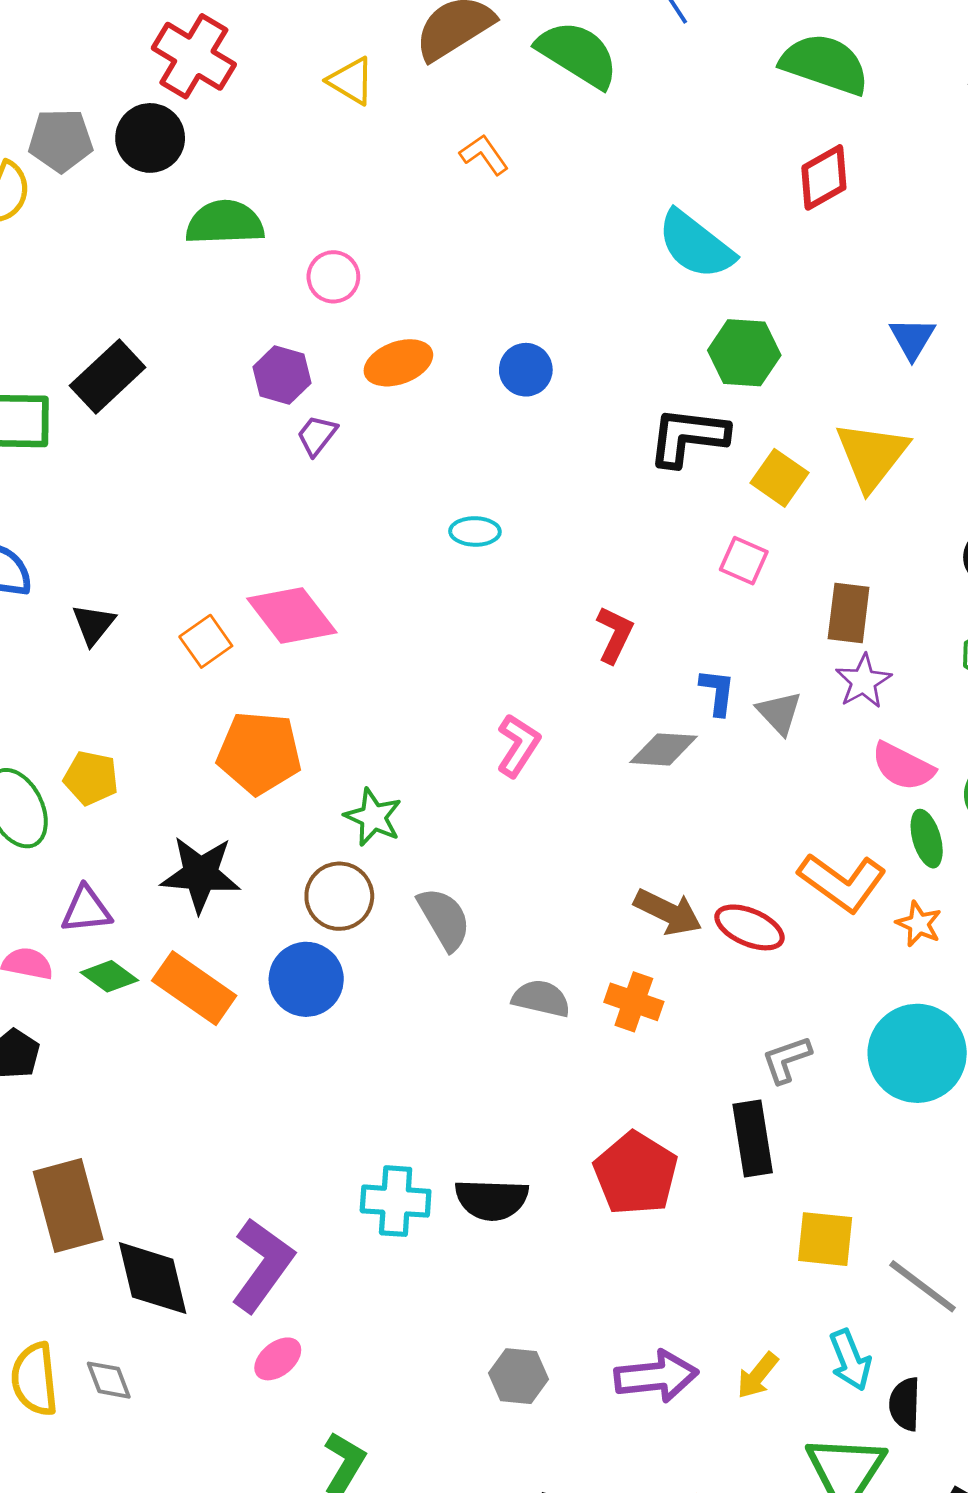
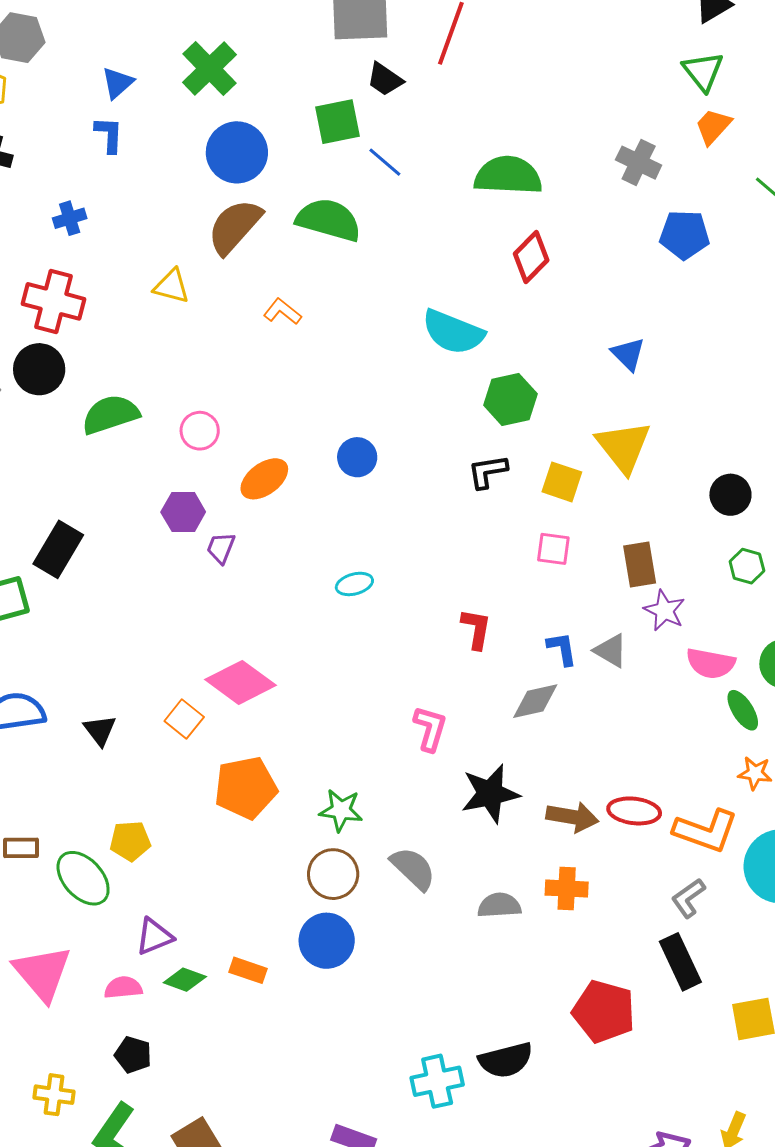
black L-shape: (688, 437) -> (488, 472), size x0.7
black star: (201, 874) -> (490, 794), moved
orange L-shape: (842, 882) -> (706, 831), moved
orange rectangle: (194, 988) -> (248, 970), size x0.6

